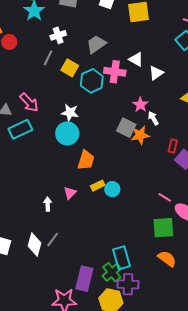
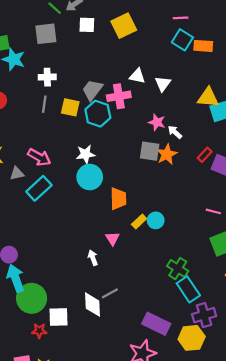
white cross: (58, 35) -> (47, 77), turned 35
gray trapezoid: (96, 44) -> (92, 90), moved
red rectangle: (173, 146) -> (205, 155), turned 48
gray line: (53, 240) -> (110, 293), turned 42
green cross: (112, 272) -> (178, 269), moved
purple rectangle: (84, 279) -> (156, 324), turned -60

